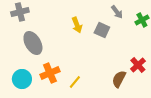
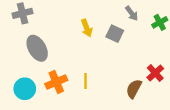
yellow line: (75, 82) -> (86, 81), moved, turned -40

